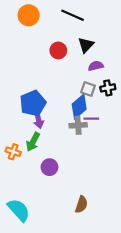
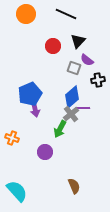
purple semicircle: (96, 66) -> (87, 60), turned -128
gray square: (88, 89) -> (74, 68), moved
gray cross: (78, 125) -> (71, 114), turned -35
green arrow: (33, 142) -> (60, 129), moved
brown semicircle: (81, 205) -> (74, 186), turned -42

